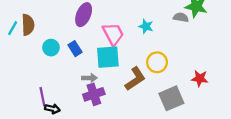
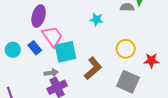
pink trapezoid: (113, 34) -> (52, 36), moved
yellow circle: (157, 62) -> (126, 49), moved
gray square: (171, 98) -> (128, 82), turned -35

